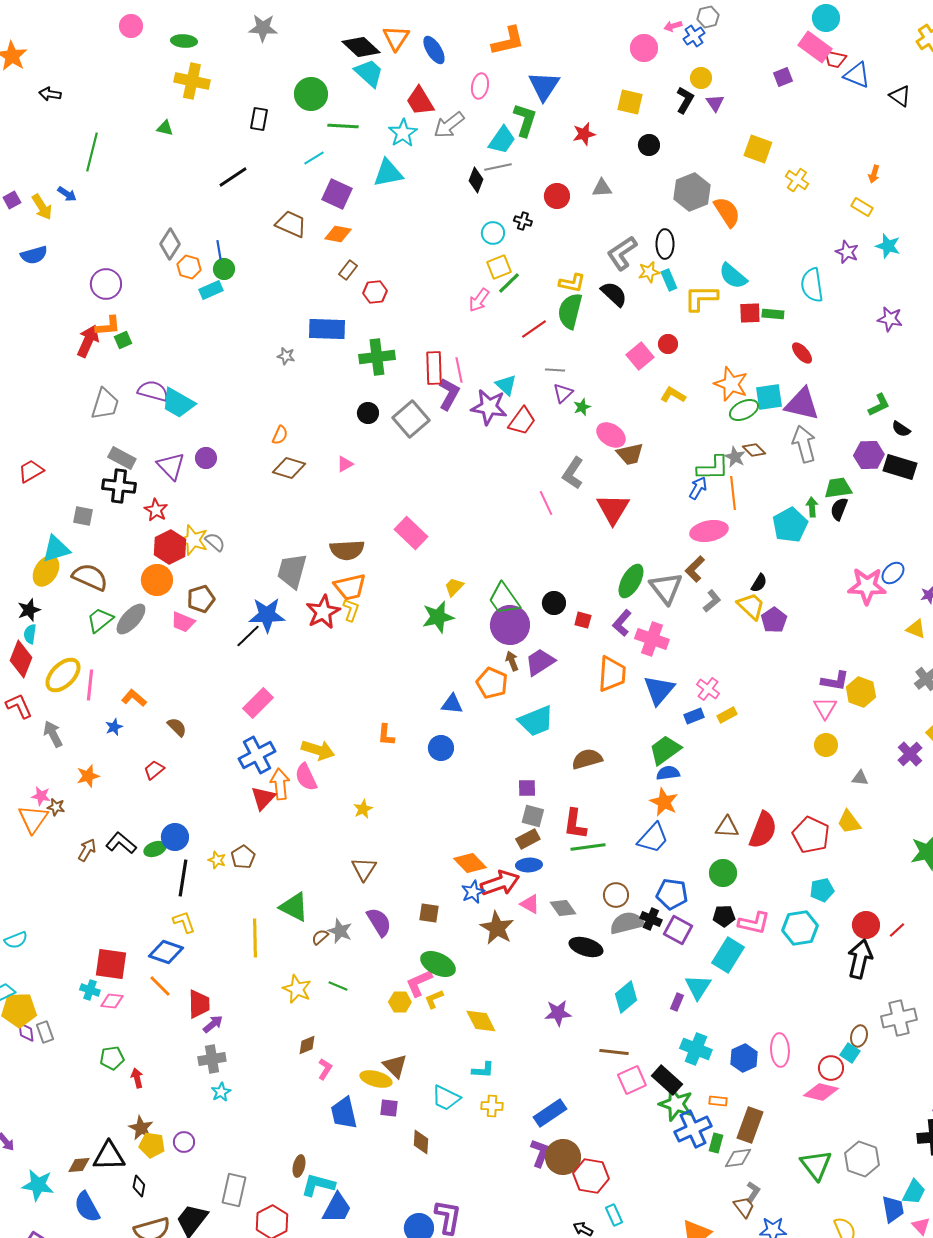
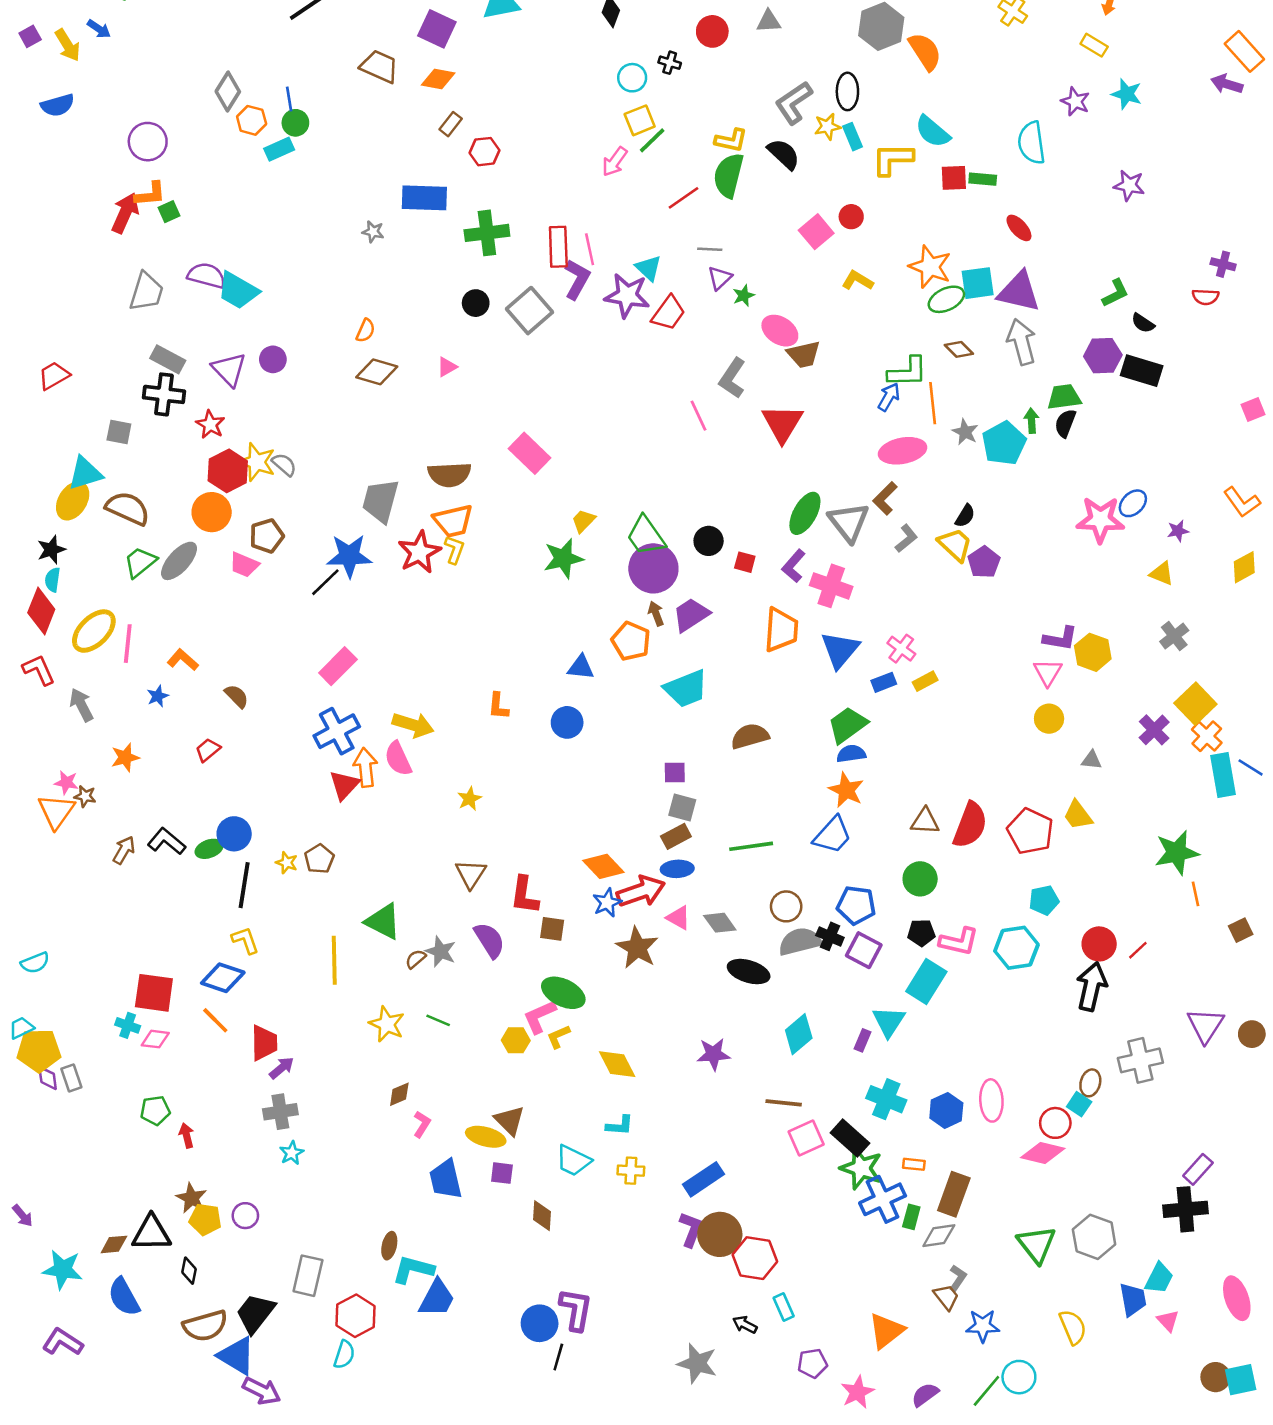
gray star: (735, 457) -> (965, 432), moved
red L-shape: (575, 824) -> (525, 895), moved

